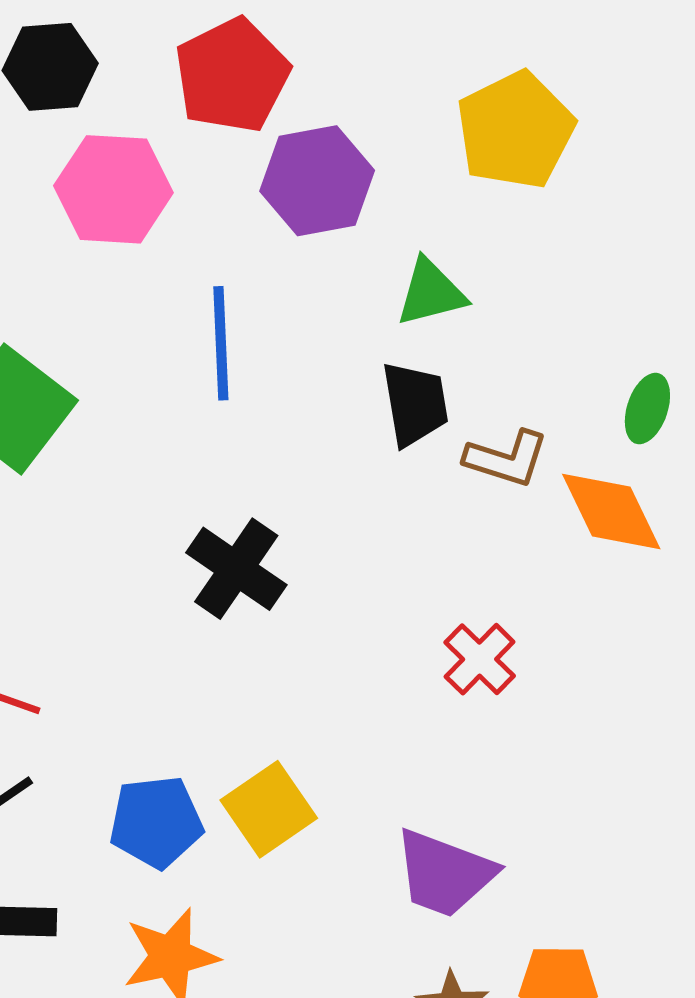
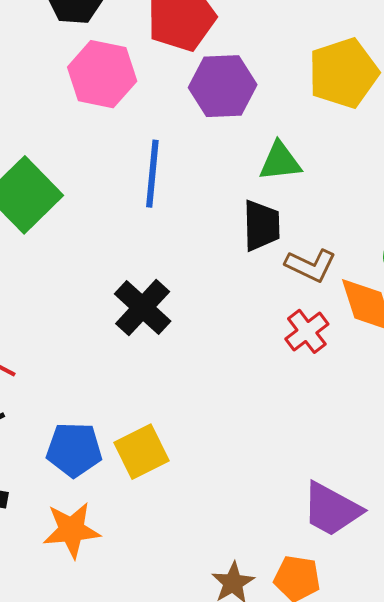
red cross: (480, 659) -> (307, 331), moved
purple trapezoid: (444, 873) -> (332, 509), moved

